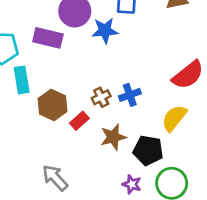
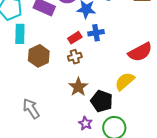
blue cross: (130, 95) -> (96, 33), moved
red rectangle: (79, 121) -> (75, 38), moved
brown star: (113, 137) -> (78, 87), turned -30

